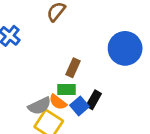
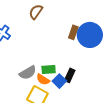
brown rectangle: (73, 68) -> (73, 32), moved
gray semicircle: (40, 106) -> (28, 73), moved

